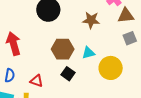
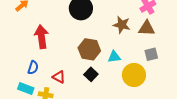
brown triangle: (126, 16) -> (147, 28), moved
gray square: (130, 38) -> (151, 54), moved

